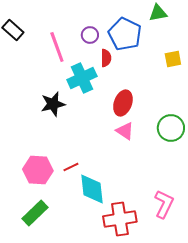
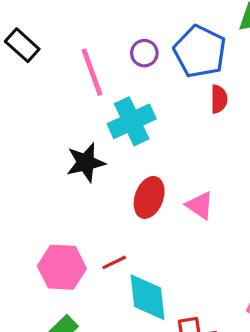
red semicircle: (106, 58) -> (219, 99), moved
red ellipse: (123, 103) -> (149, 197), moved

